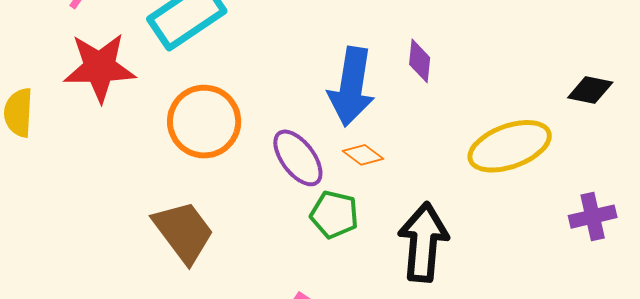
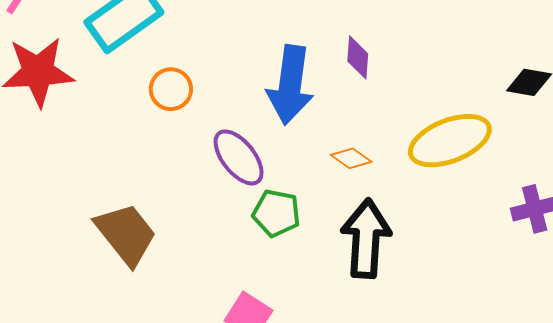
orange circle: (204, 122) -> (171, 89), moved, size x0.6
orange diamond: (363, 155) -> (351, 158), moved

